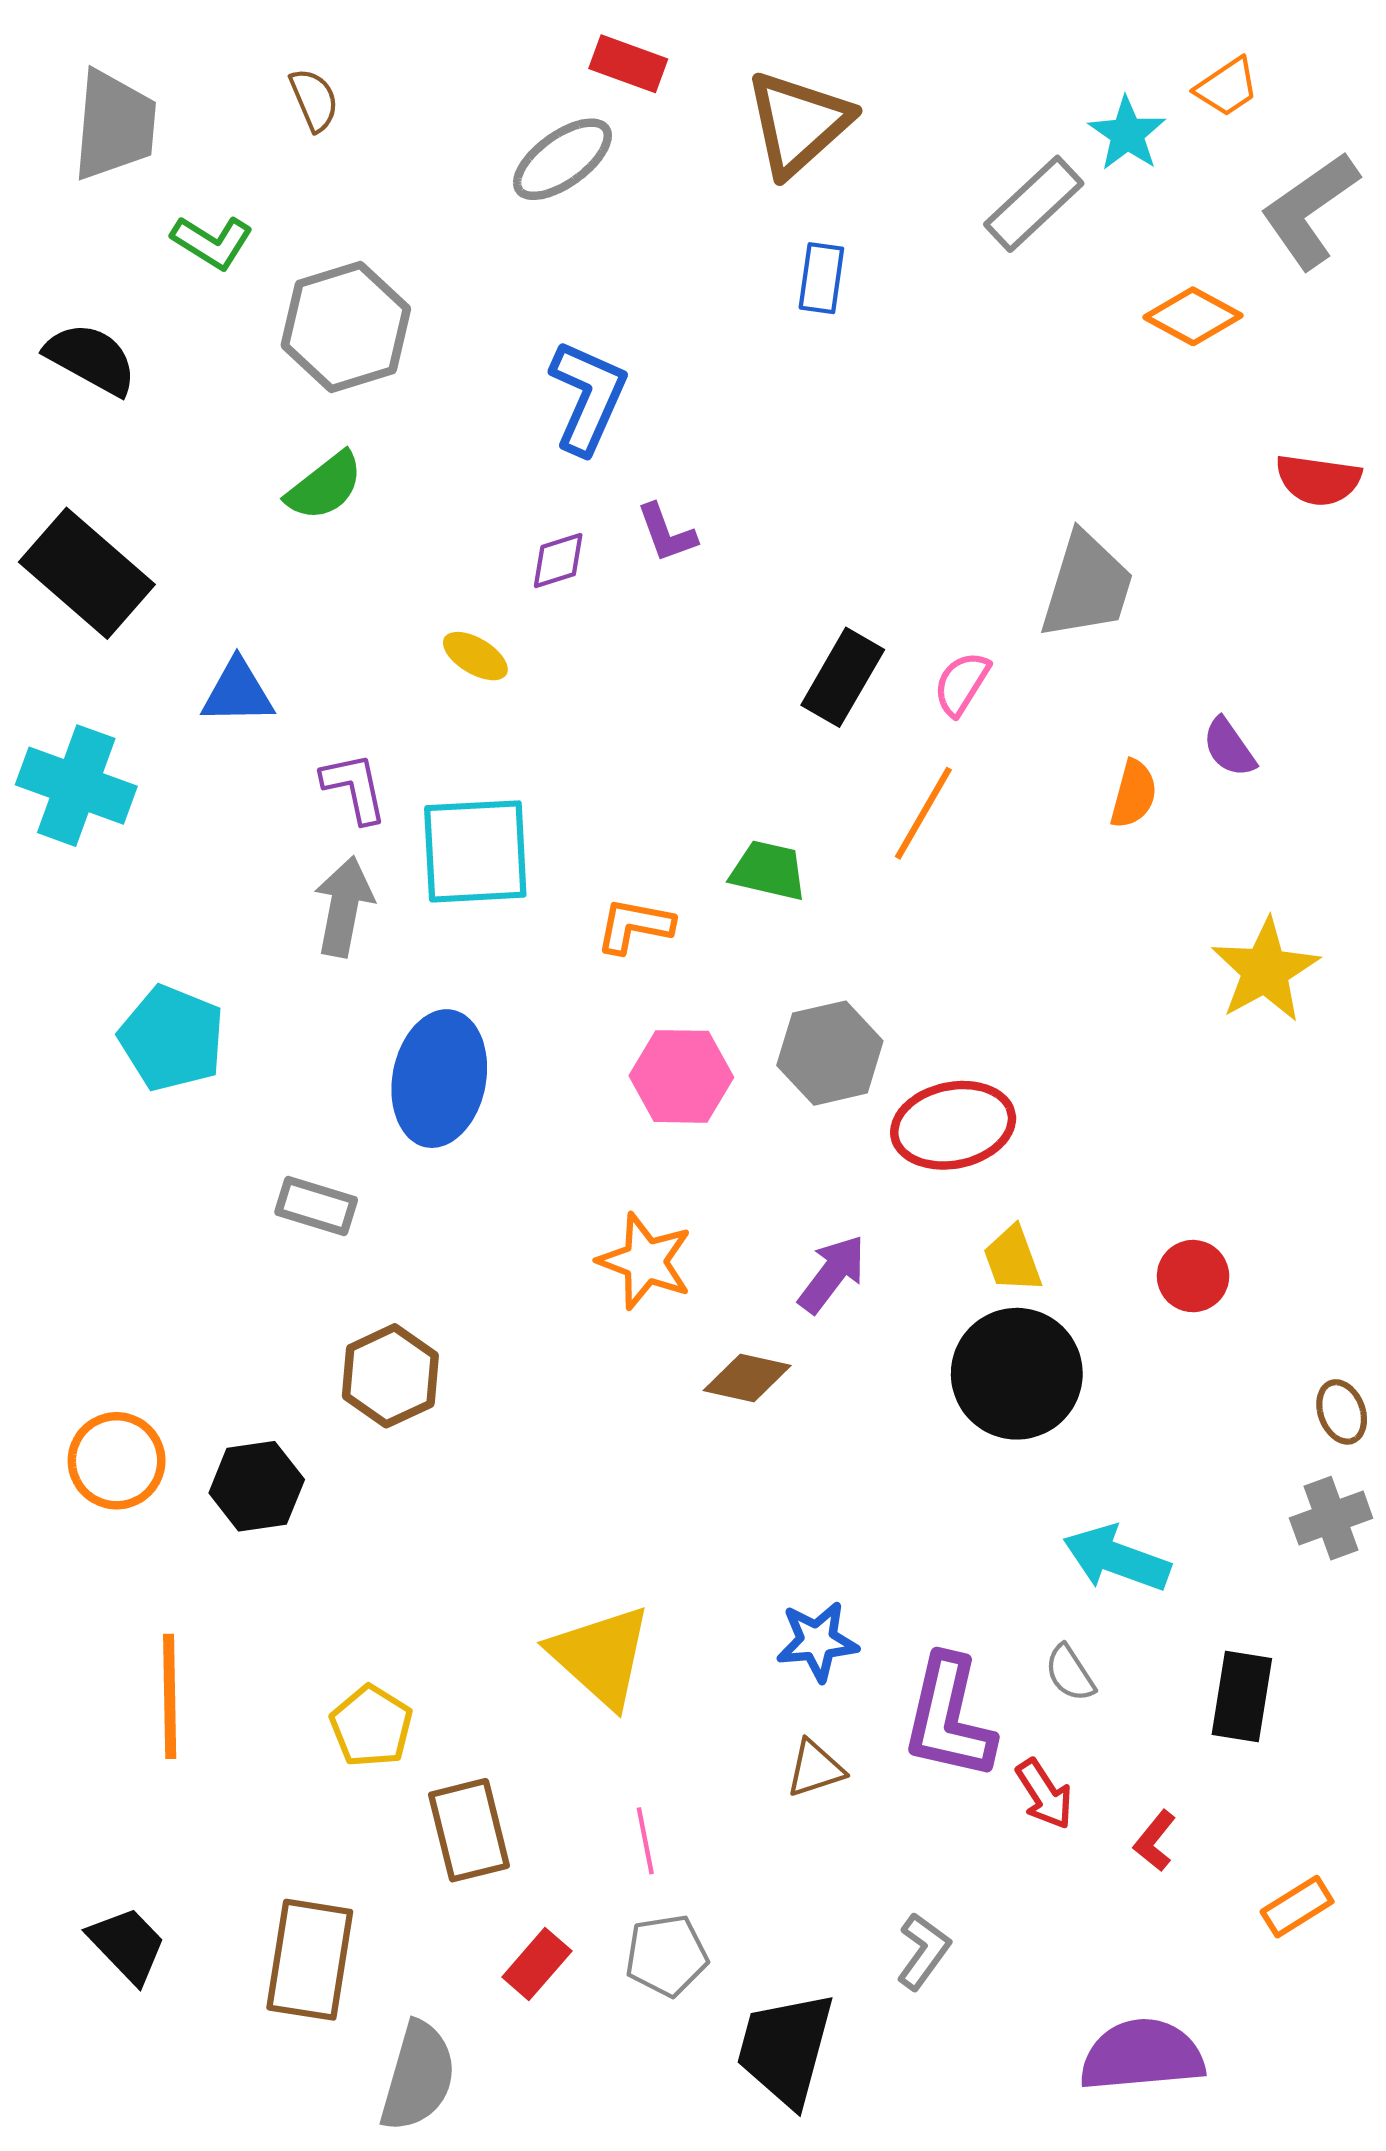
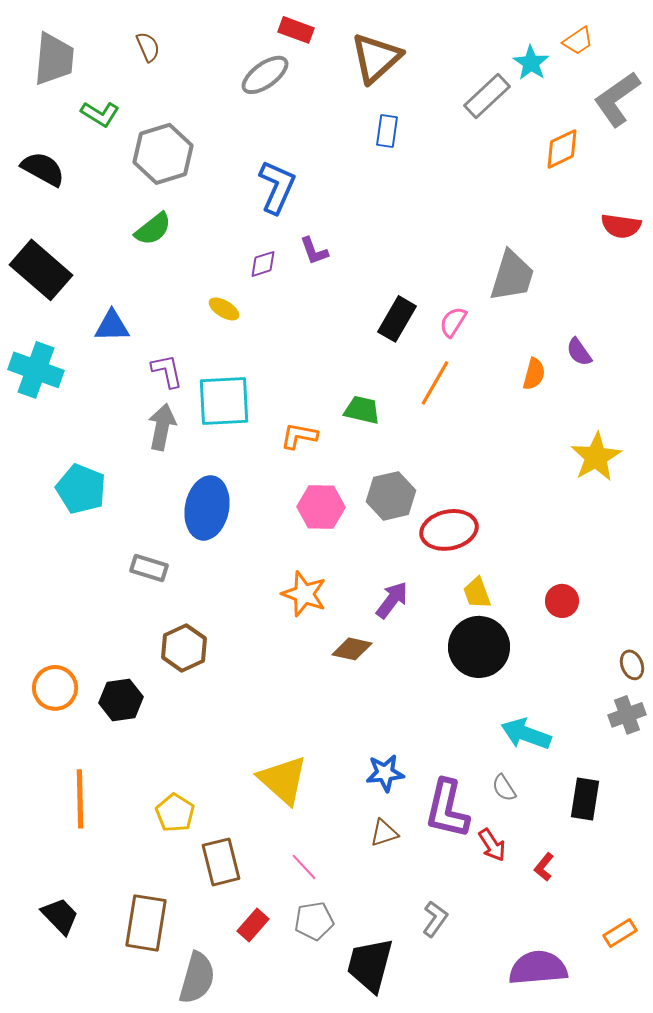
orange diamond: (1193, 316) -> (562, 149), turned -54
pink line: (645, 1841) -> (304, 867), turned -32
orange rectangle: (1297, 1907) -> (620, 933), moved

